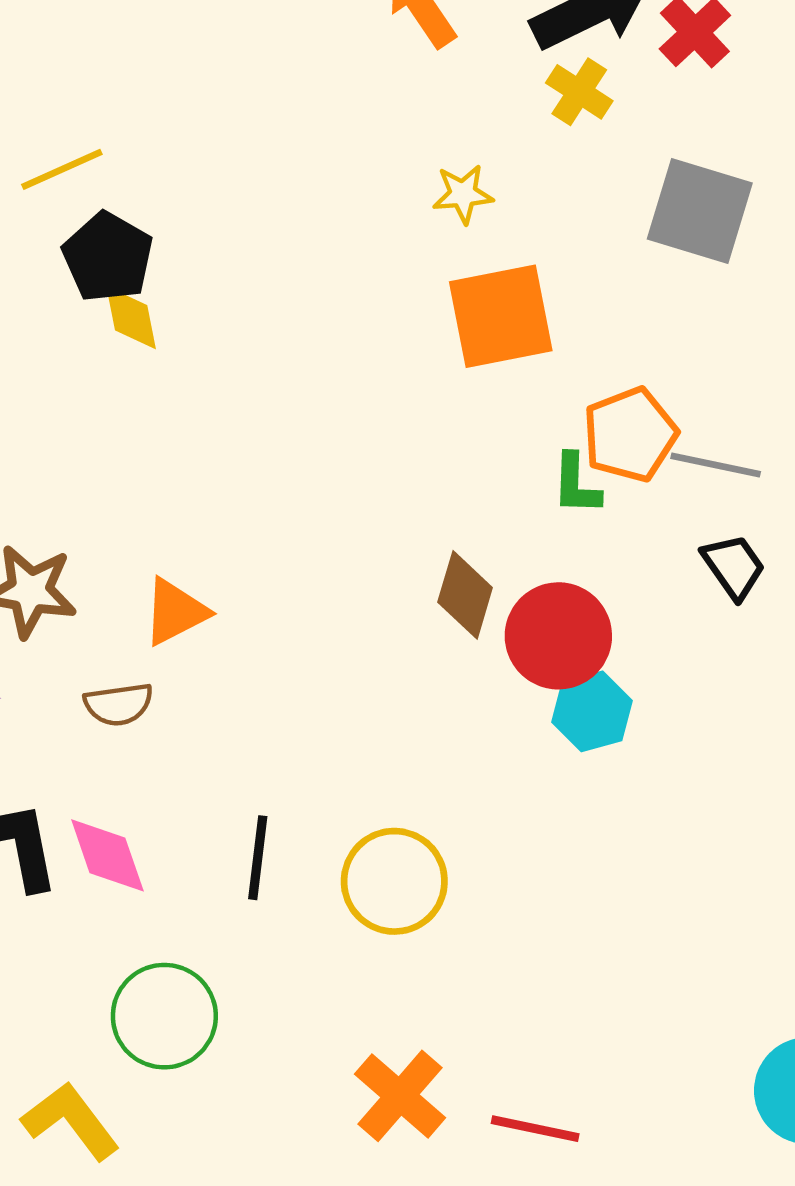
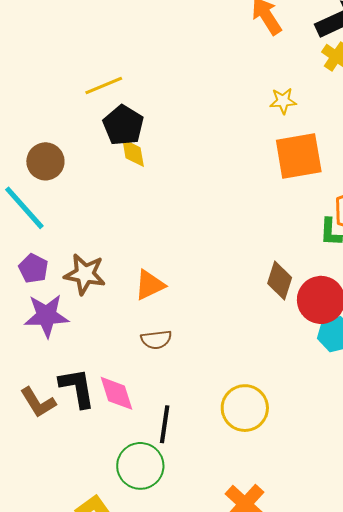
brown semicircle: (119, 704) -> (156, 340), moved
black line: (258, 858) -> (165, 424), moved

